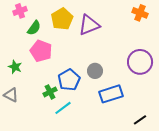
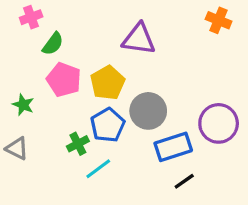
yellow pentagon: (62, 19) -> (108, 83), moved
purple triangle: (89, 25) -> (139, 39), turned 30
purple circle: (140, 62) -> (219, 123), moved
gray circle: (95, 71) -> (148, 111), size x1.5
black line: (140, 120) -> (184, 181), moved

